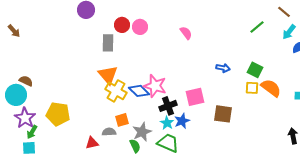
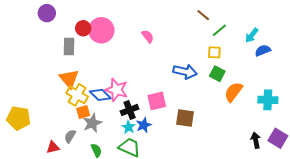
brown line: (284, 12) -> (203, 15), moved
pink circle: (140, 27) -> (101, 30), size x1.6
blue arrow: (223, 68) -> (185, 72), size x1.6
yellow square: (252, 88) -> (214, 52), moved
orange semicircle: (271, 88) -> (233, 92), turned -90
orange square: (122, 120) -> (83, 112), moved
gray semicircle: (109, 132) -> (70, 136), turned -56
gray star: (142, 132) -> (92, 123), moved

